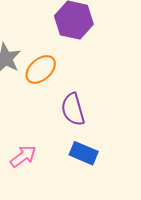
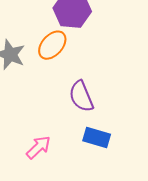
orange ellipse: (41, 69) -> (52, 45), moved

